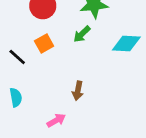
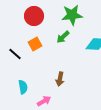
cyan semicircle: (16, 97) -> (23, 87), moved

